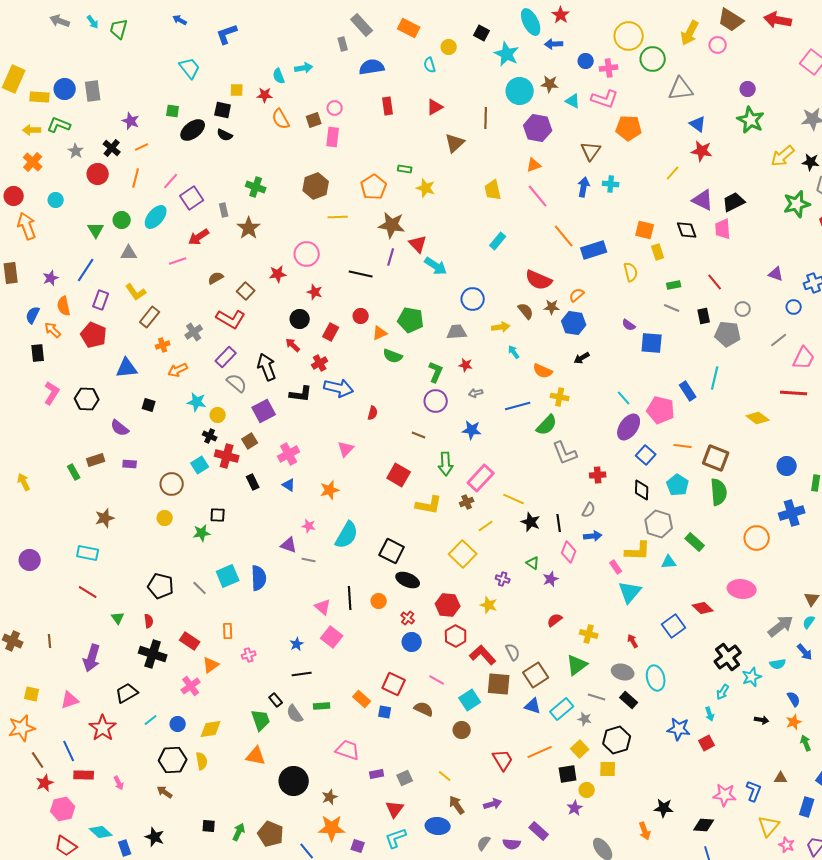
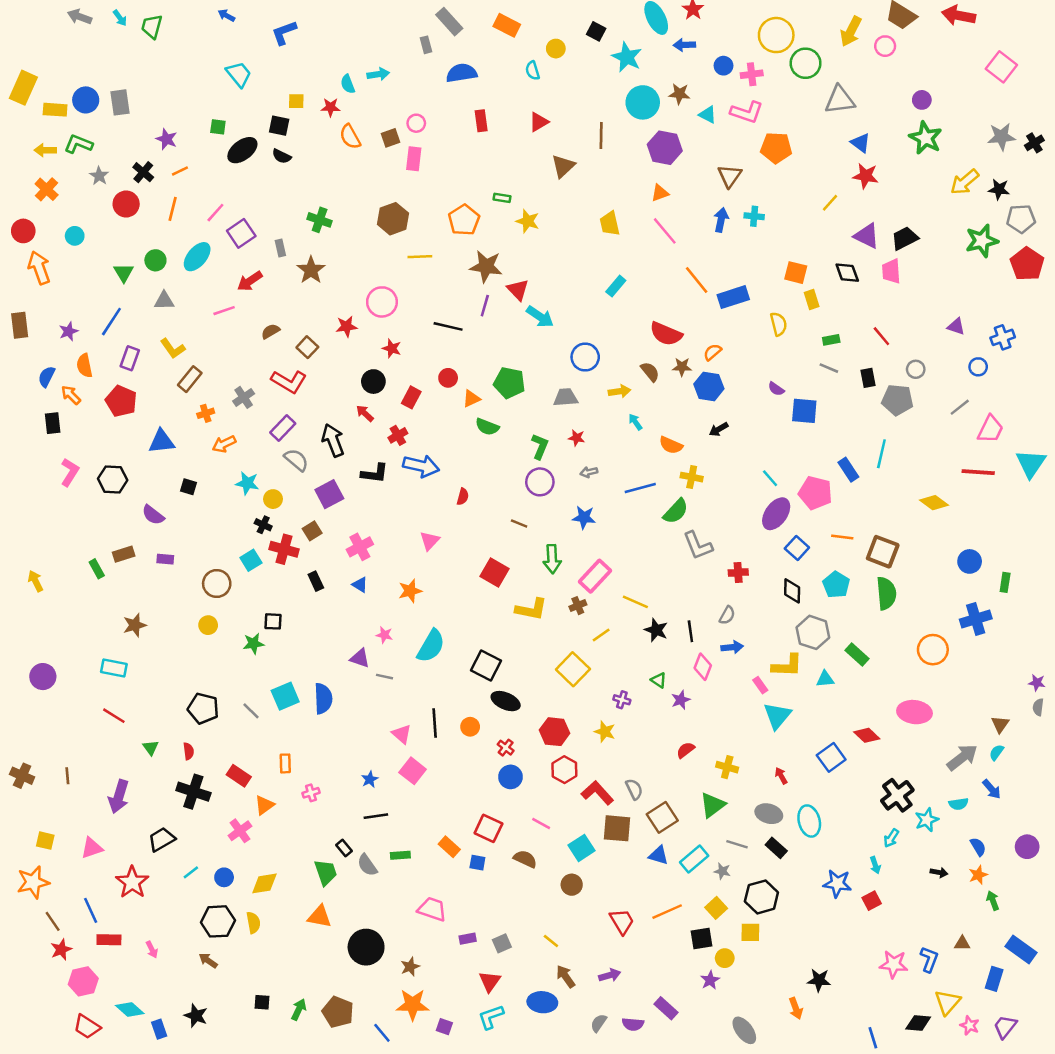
black diamond: (704, 825) -> (918, 1023), moved

